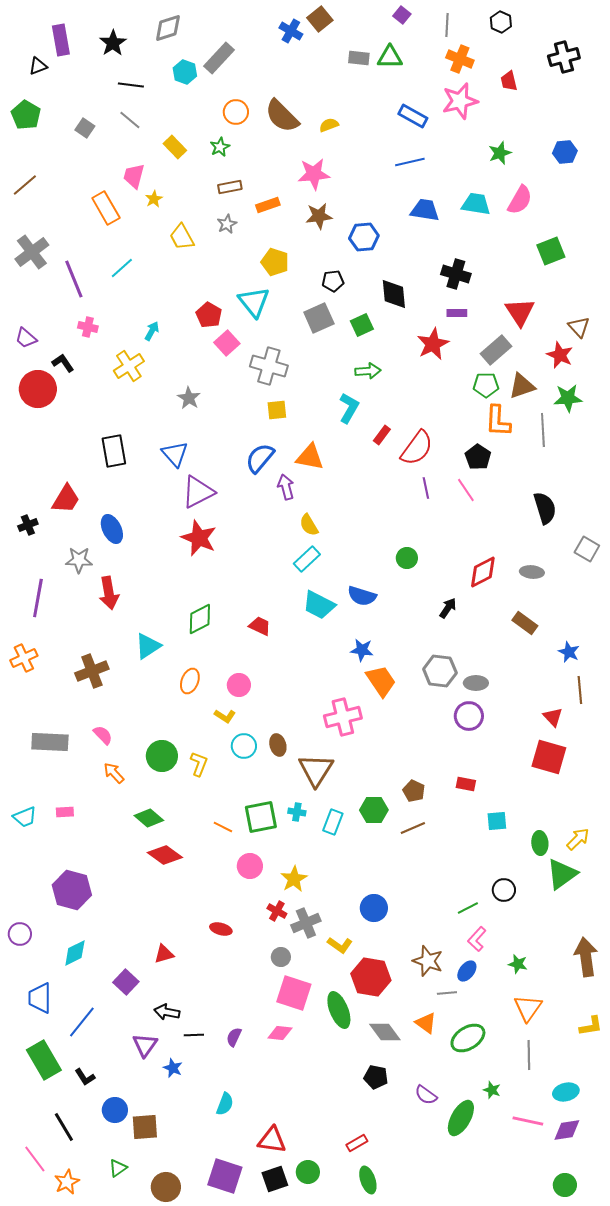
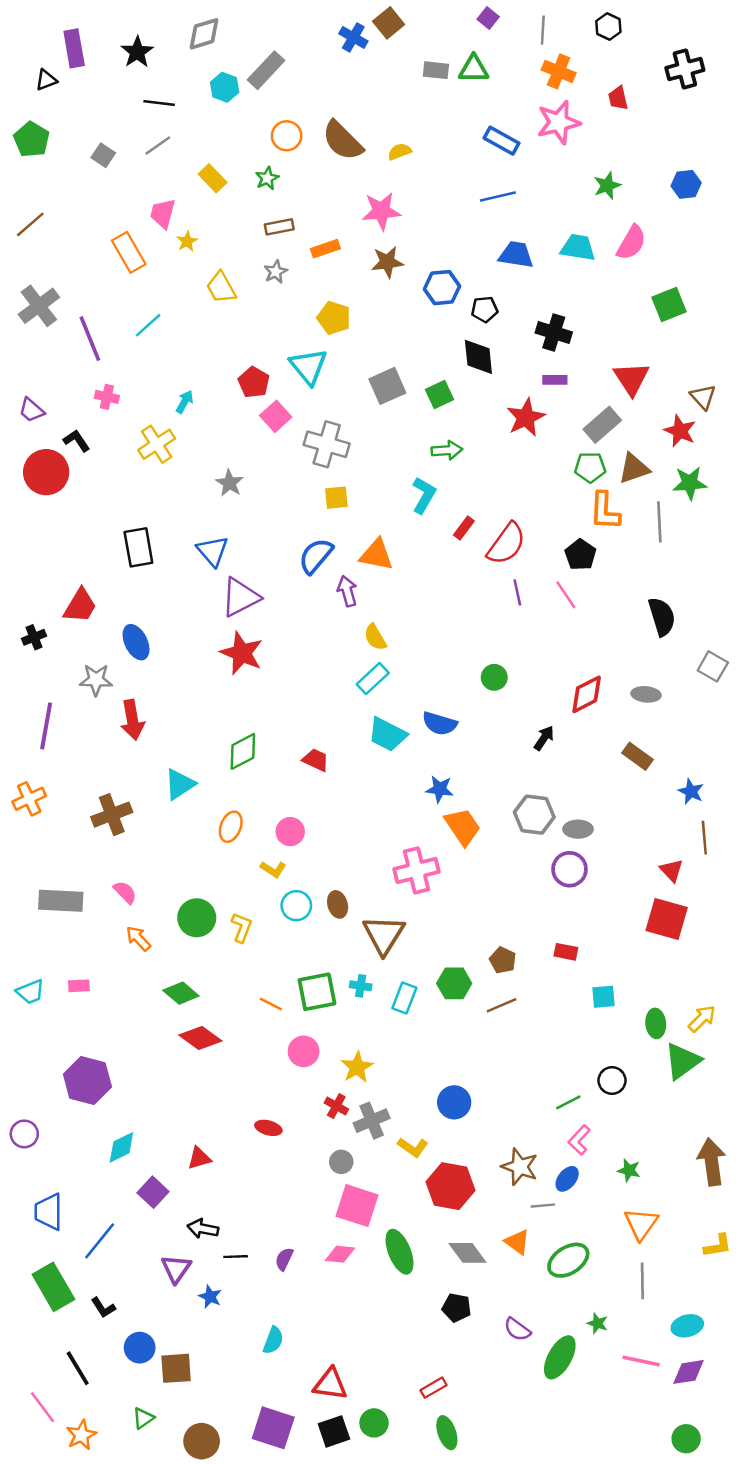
gray line: (130, 120) -> (158, 145), turned -75
black pentagon: (333, 281) -> (485, 309), moved
cyan diamond: (75, 953) -> (121, 1147), moved
green ellipse: (339, 1010) -> (400, 1252), moved

